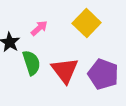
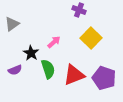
red triangle: (65, 70) -> (74, 75), turned 45

